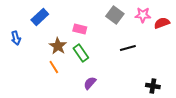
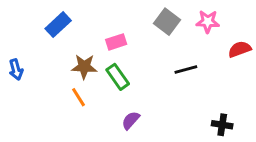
red semicircle: (162, 23) -> (240, 49), moved
pink rectangle: (80, 29) -> (116, 42), turned -32
blue arrow: (16, 38) -> (16, 70), moved
brown star: (58, 46) -> (84, 67), turned -30

